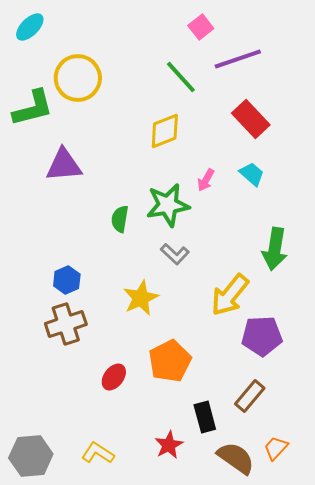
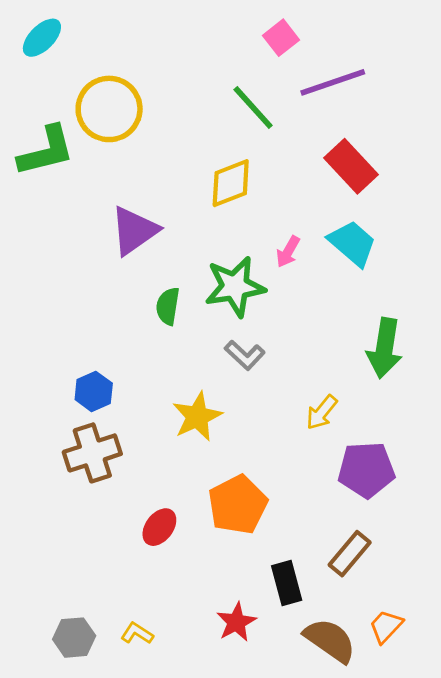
purple triangle: (64, 165) -> (134, 231), moved, turned -30
cyan trapezoid: (252, 174) -> (352, 243), size x1.4
yellow arrow: (230, 295) -> (322, 412), size x0.6
yellow L-shape: (98, 453) -> (137, 633), size x0.7
gray hexagon: (31, 456) -> (74, 638), moved, size x0.7

